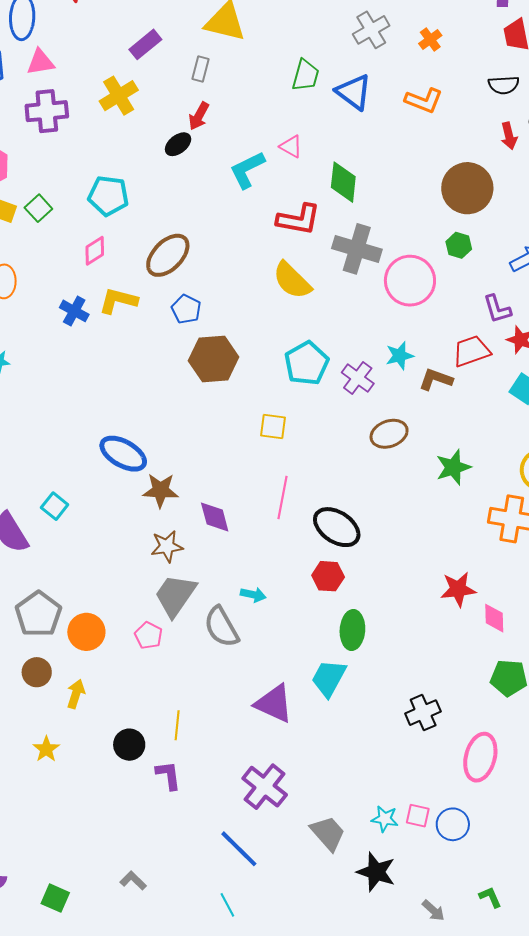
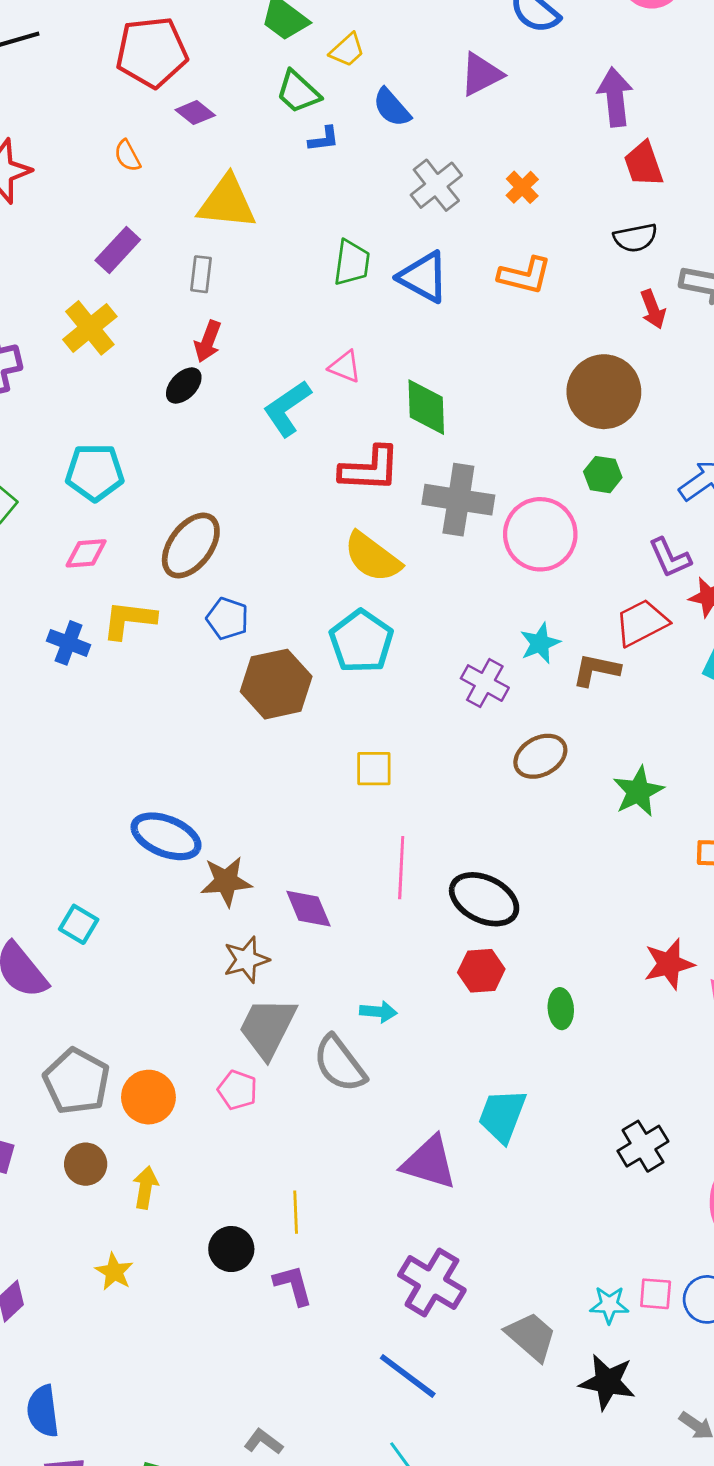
pink diamond: (95, 251) -> (86, 553), turned 36
cyan pentagon: (307, 363) -> (361, 641), moved
green ellipse: (352, 630) -> (561, 1009), moved, size x0.7

